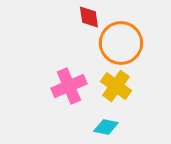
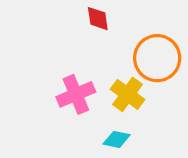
orange circle: (121, 43) -> (157, 58), moved

